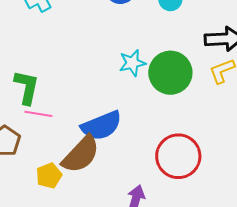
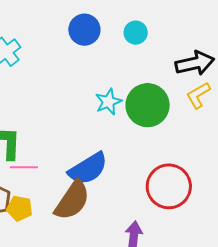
yellow pentagon: (49, 176) -> (20, 208), moved, turned -30

